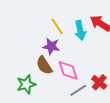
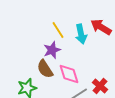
purple star: (51, 46) -> (52, 50), turned -30

